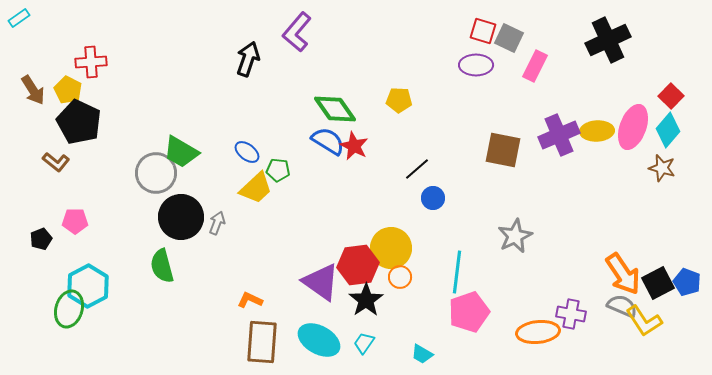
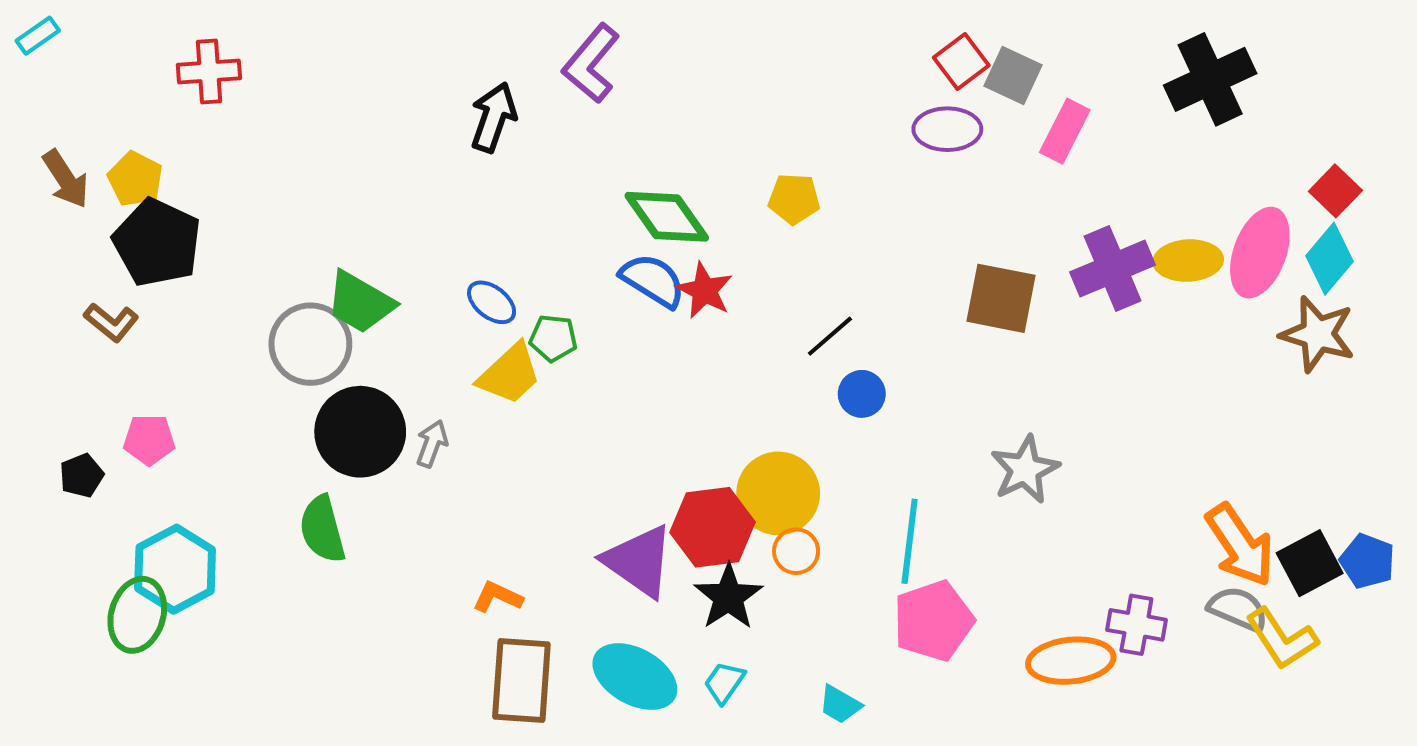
red square: (483, 31) -> (961, 62), turned 36
red cross: (91, 62) -> (209, 71), moved
brown star: (662, 168) -> (1318, 334), size x1.4

